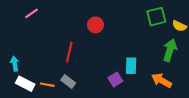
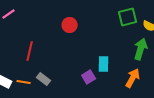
red line: (69, 52) -> (30, 51), moved
orange arrow: (162, 81) -> (133, 78), turned 90

